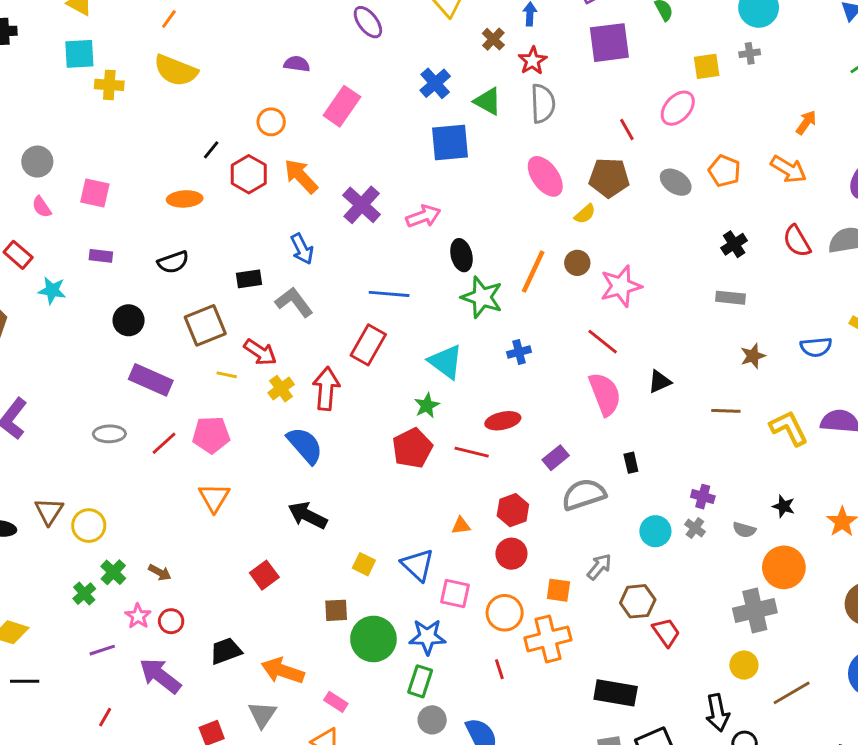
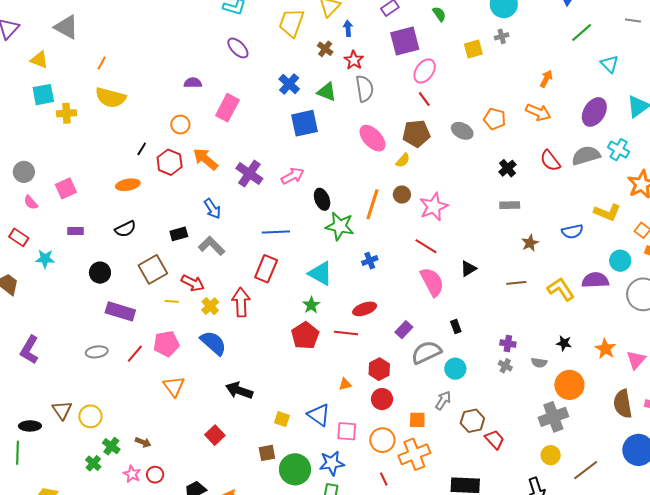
pink ellipse: (678, 108) -> (425, 71), moved
pink square: (95, 193) -> (66, 188), turned -30
blue semicircle: (305, 445) -> (213, 343), moved
cyan circle: (655, 531) -> (455, 369), moved

